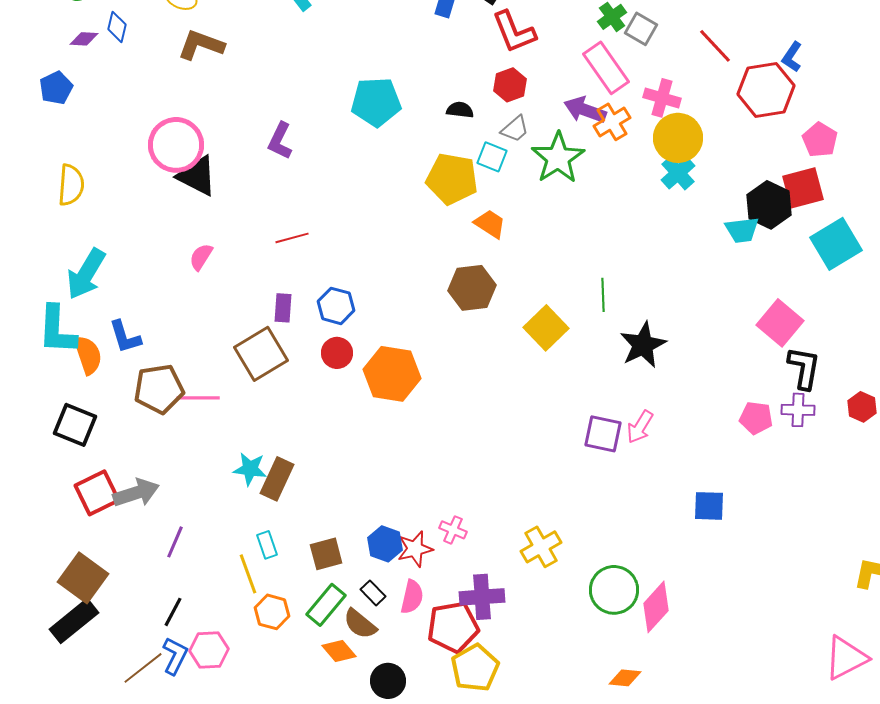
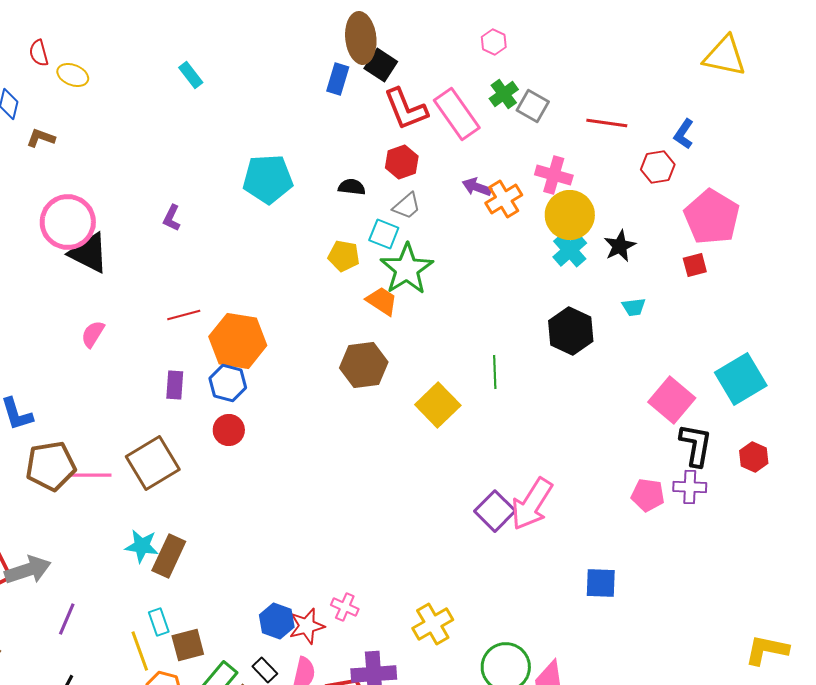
brown L-shape: (201, 45) -> (41, 138), moved, size x0.6
red line: (715, 46) -> (607, 123), turned -39
pink rectangle: (606, 68) -> (457, 114), moved
red hexagon: (766, 90) -> (658, 167), size x0.6
purple arrow: (585, 110) -> (477, 187), size x0.7
pink pentagon: (820, 140) -> (712, 217), size x1.6
purple L-shape: (280, 141) -> (172, 218), size x0.7
green star: (558, 158) -> (407, 269), moved
yellow pentagon: (452, 179) -> (344, 256), size x0.6
red square: (803, 188) -> (695, 265), size x0.6
black hexagon: (769, 205) -> (571, 331), moved
cyan trapezoid: (742, 230) -> (634, 307), size x0.7
cyan square: (836, 244) -> (741, 379), moved
black star: (643, 345) -> (620, 246), moved, size x0.7
brown square: (261, 354) -> (153, 463), moved
orange hexagon: (392, 374) -> (238, 341), moved
red hexagon: (862, 407) -> (754, 457), moved
pink arrow: (640, 427) -> (532, 504), size x1.6
purple square: (603, 434) -> (495, 511), turned 33
brown square: (326, 554) -> (188, 645), moved

